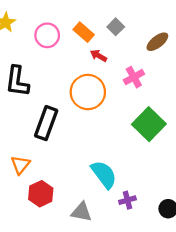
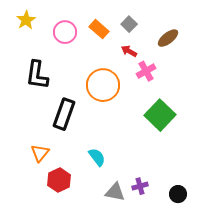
red arrow: (99, 56) -> (129, 51), moved
cyan semicircle: (104, 174) -> (97, 157), moved, size x0.7
gray triangle: (81, 212) -> (115, 192), moved

